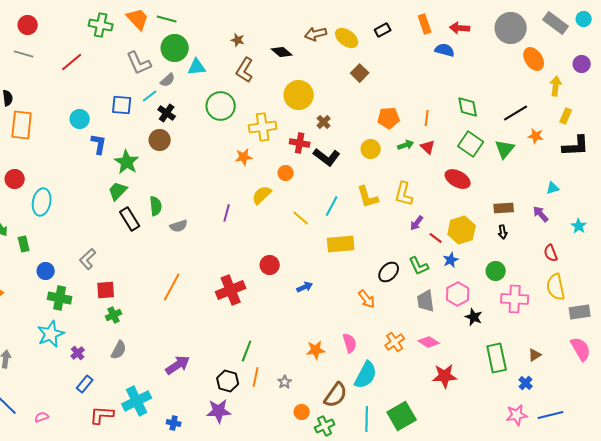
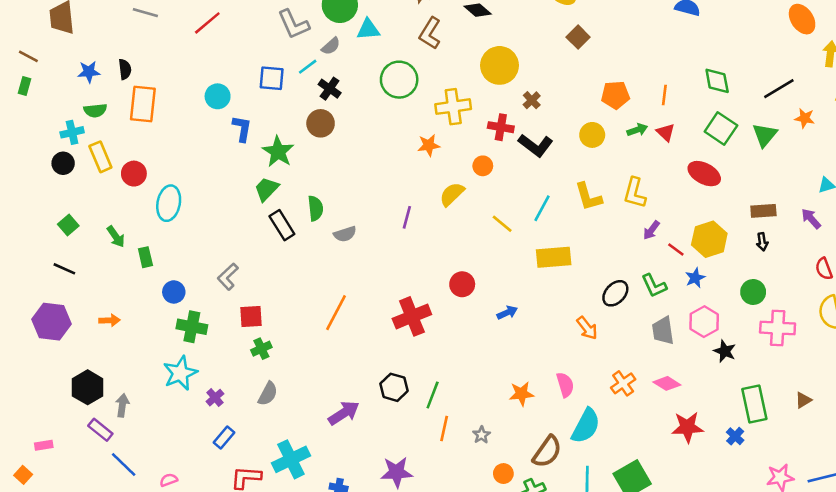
black hexagon: (228, 381) -> (394, 387), moved
blue cross: (526, 383) -> (735, 436), moved

